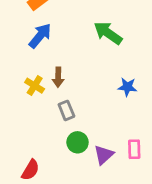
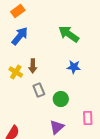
blue star: (127, 87) -> (74, 67), moved
green circle: (78, 142) -> (61, 99), moved
purple triangle: (104, 155) -> (57, 127), moved

